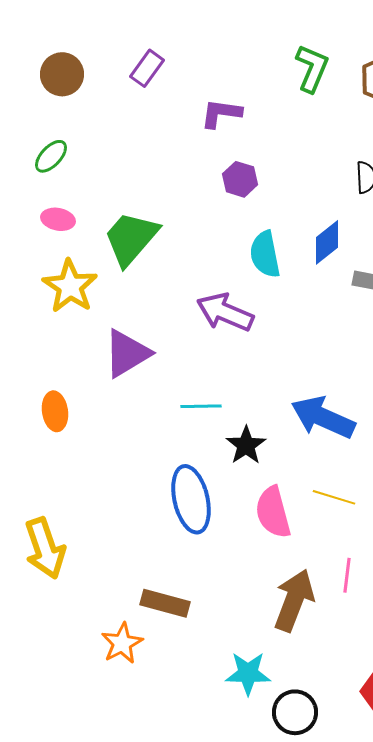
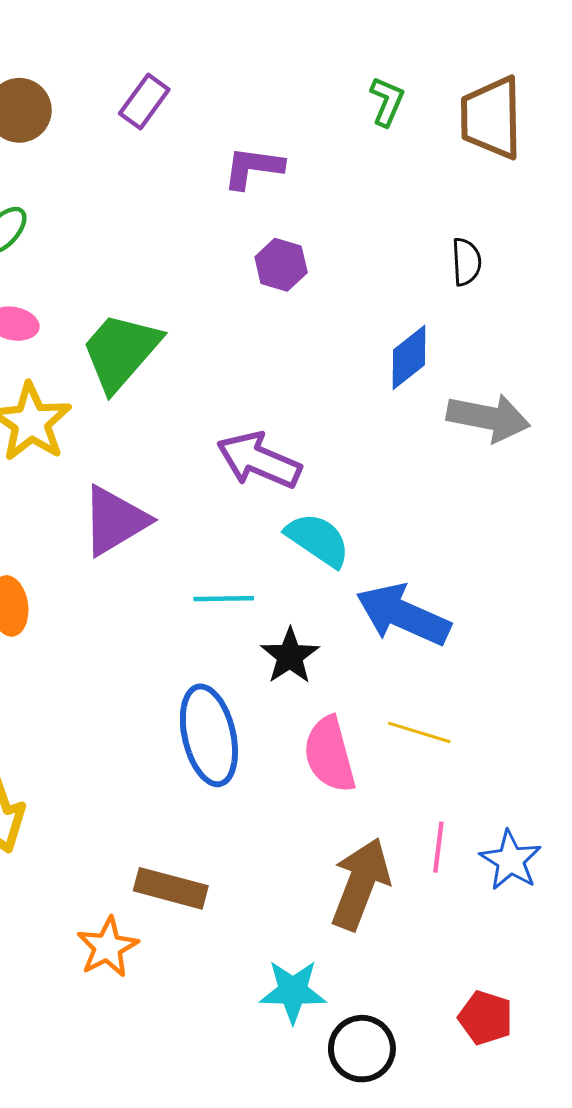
green L-shape: (312, 68) -> (387, 101), size x0.7
cyan semicircle: (265, 254) -> (318, 540), moved, turned 135

